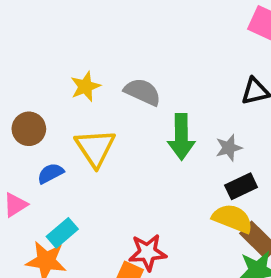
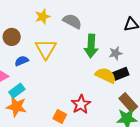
yellow semicircle: (233, 218) -> (106, 75), moved
cyan rectangle: (62, 233) -> (17, 91), moved
red star: (148, 252) -> (81, 104), moved, turned -30

